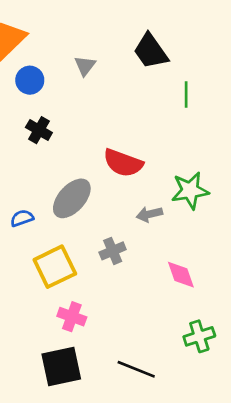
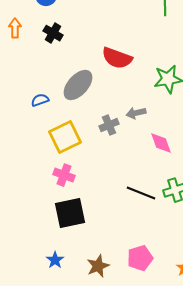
gray arrow: (149, 214) -> (136, 113), moved
pink cross: (72, 317) -> (64, 175), moved
black line: (136, 369) -> (141, 193), moved

